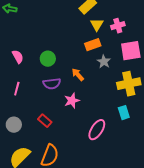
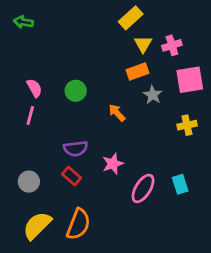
purple semicircle: (52, 84) -> (76, 149), moved
yellow cross: (129, 84) -> (187, 125), size x0.6
pink line: (17, 89) -> (30, 116), moved
pink star: (72, 101) -> (113, 164), moved
cyan rectangle: (124, 113) -> (180, 184), moved

